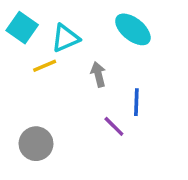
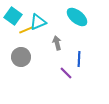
yellow line: (45, 66) -> (26, 30), moved
gray circle: (36, 144) -> (21, 57), moved

